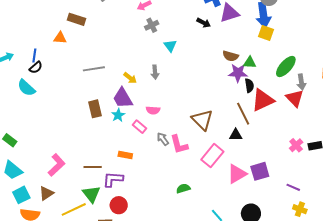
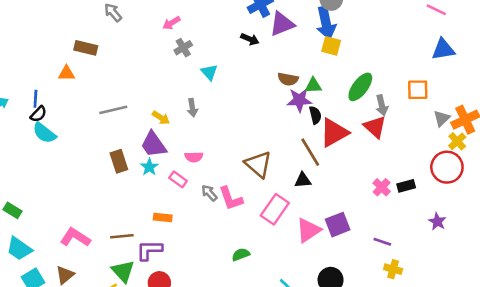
cyan semicircle: (26, 88) -> (44, 133), moved
pink L-shape: (57, 165) -> (75, 237), turned -100

